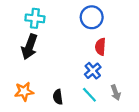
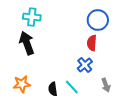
blue circle: (92, 17) -> (98, 20), moved
black arrow: (29, 47) -> (27, 43), turned 140
cyan line: (89, 95) -> (72, 87), moved

